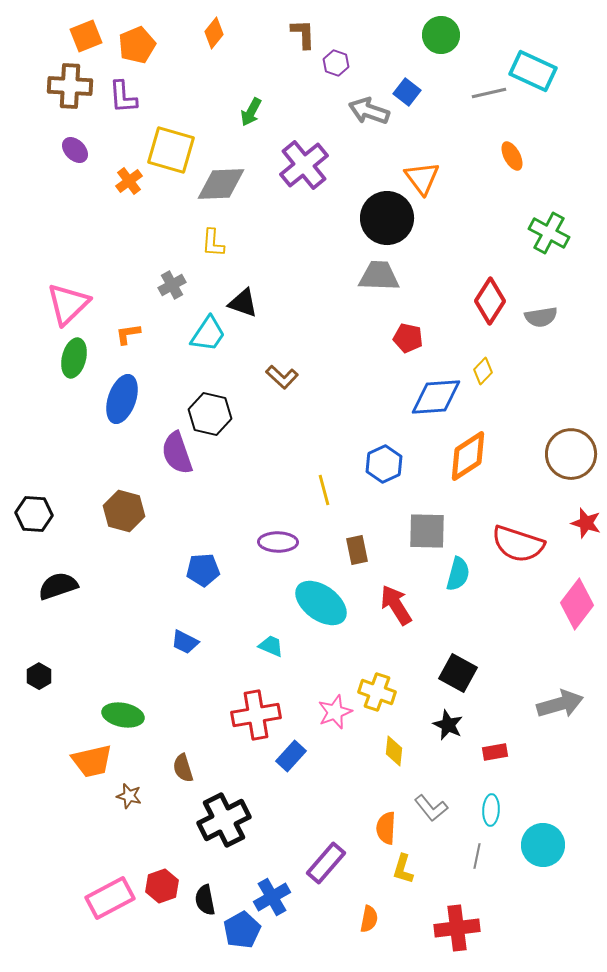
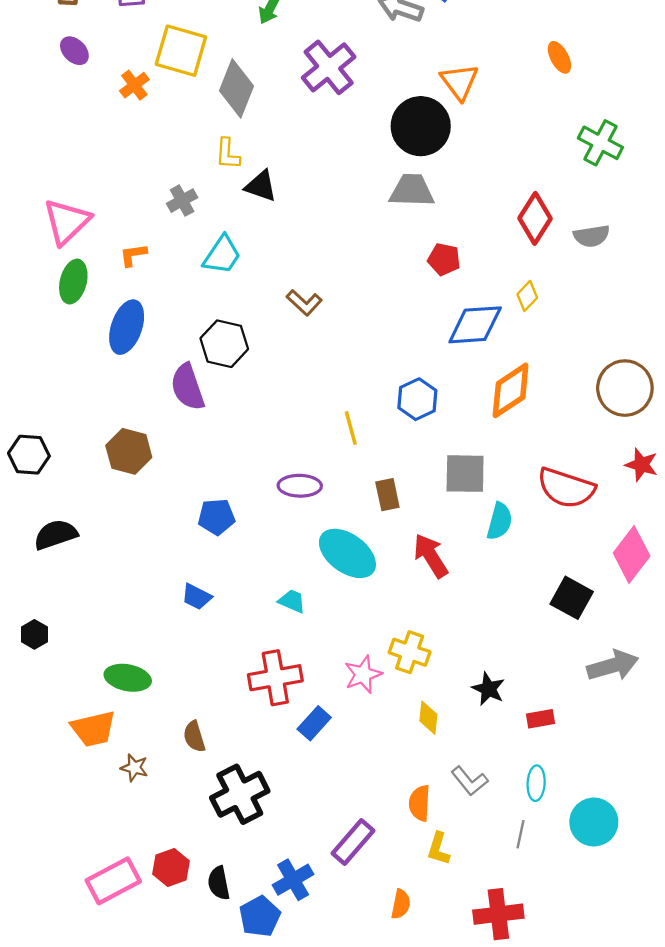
gray diamond: (221, 184) -> (236, 88), turned -66
black triangle: (243, 303) -> (261, 186), moved
black square: (458, 673) -> (572, 598), moved

